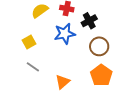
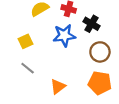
black cross: (89, 21) -> (91, 24), turned -35
orange pentagon: (101, 75) -> (100, 83), turned -30

